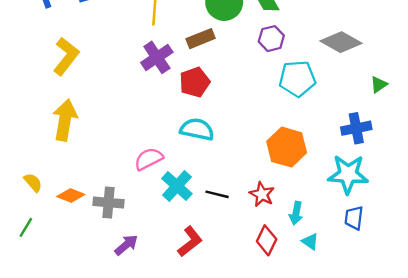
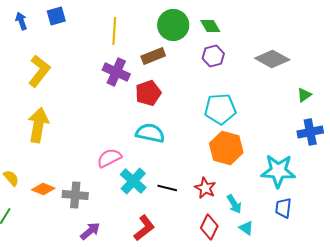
purple cross: (157, 57) -> (116, 72), turned -32
cyan pentagon: (297, 79) -> (220, 109), moved
blue cross: (356, 128) -> (310, 132), moved
cyan arrow: (296, 213) -> (234, 204), turned -42

